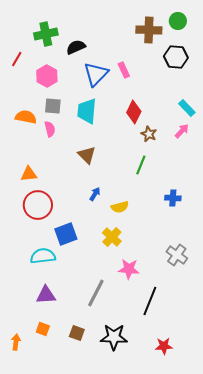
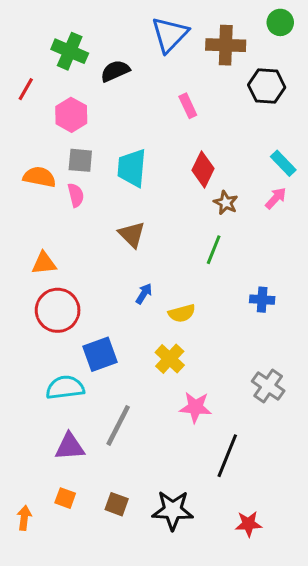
green circle: (178, 21) -> (280, 22), moved
green cross: (46, 34) -> (70, 51), turned 35
blue triangle: (96, 74) -> (170, 35), moved
gray line: (96, 293) -> (118, 425), moved

